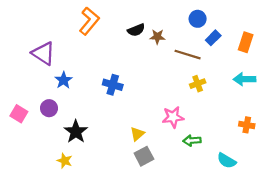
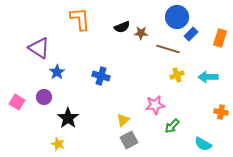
blue circle: (198, 19) -> (177, 17), size x1.5
orange L-shape: (89, 21) -> (80, 19), turned -45
cyan arrow: (244, 79) -> (208, 77), moved
green arrow: (192, 141) -> (172, 126), turned -42

